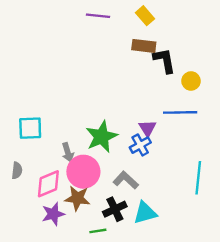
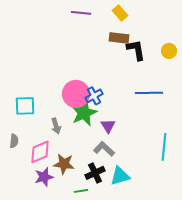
yellow circle: (191, 81) -> (169, 51), moved
purple triangle: (147, 128) -> (108, 126), moved
blue cross: (140, 145) -> (94, 96), moved
pink circle: (83, 172) -> (76, 94), moved

